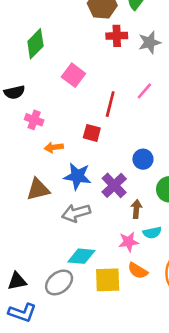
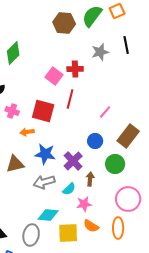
red cross: (117, 36) -> (75, 69), moved
pink square: (73, 75) -> (54, 76), moved
pink line: (144, 91) -> (105, 112), moved
red square: (92, 133) -> (43, 111), moved, size x1.6
cyan semicircle: (152, 233) -> (69, 189), moved, turned -32
gray ellipse: (59, 282) -> (31, 235), turned -40

